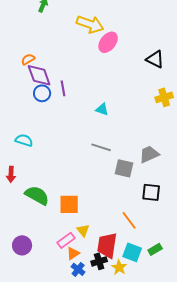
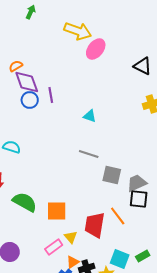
gray trapezoid: (149, 154) -> (137, 183), moved
orange line: (129, 220) -> (118, 216), moved
red trapezoid: (107, 245) -> (95, 225), moved
orange triangle: (73, 253) -> (73, 262), moved

